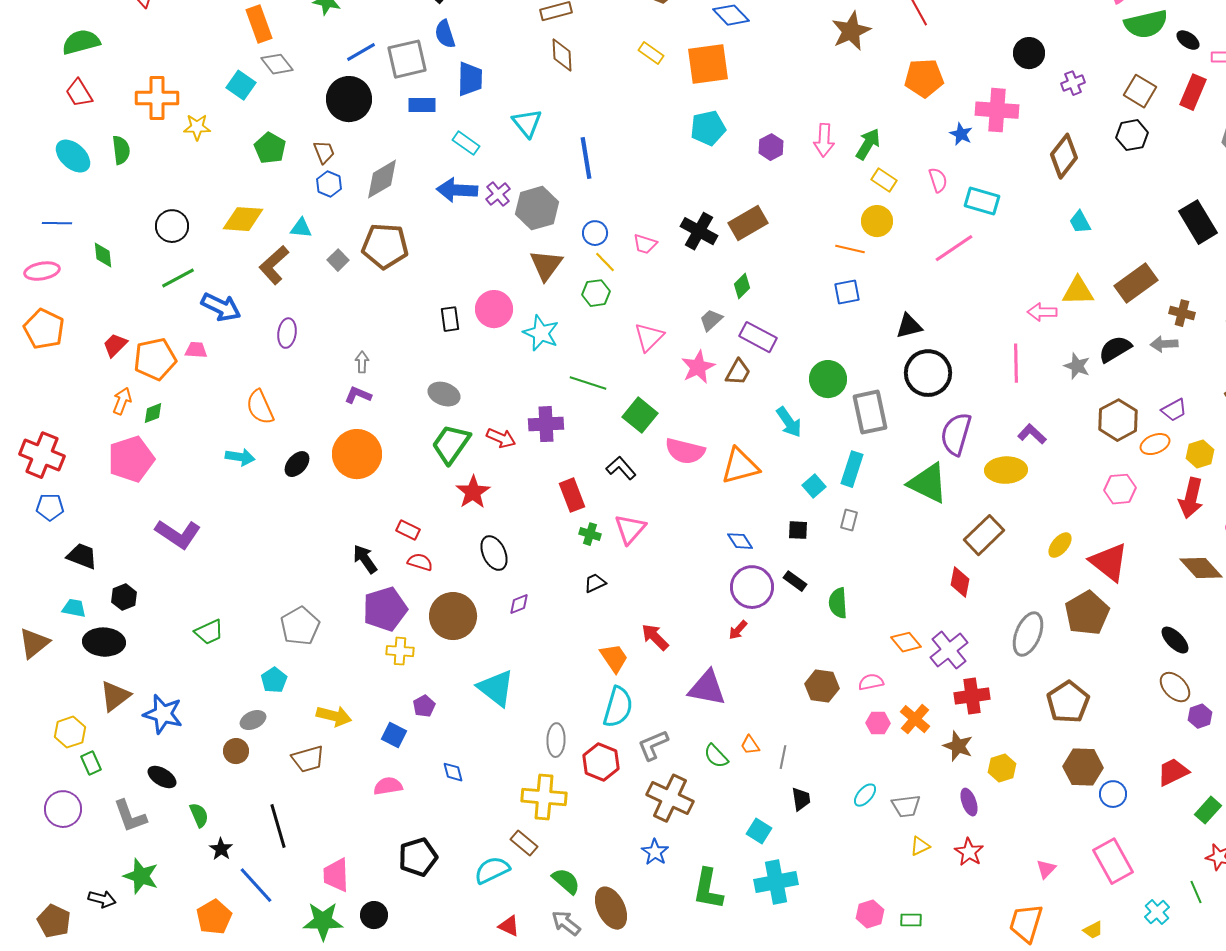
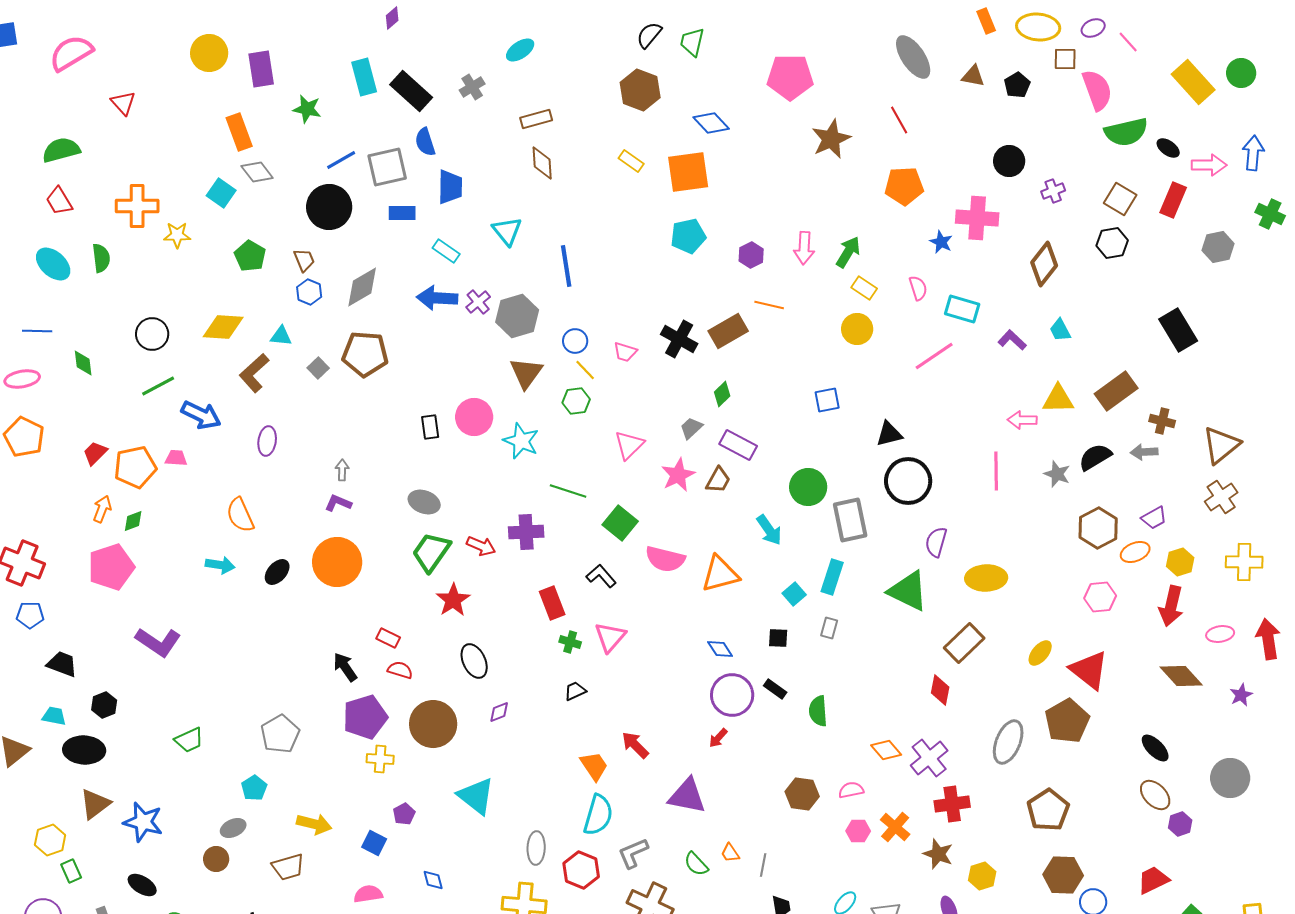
orange line: (850, 249) -> (769, 305), moved
purple semicircle: (956, 434) -> (936, 542), size x0.7
purple L-shape: (1032, 434) -> (1012, 340), moved

